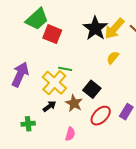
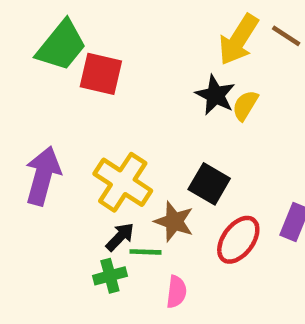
black star: (95, 28) -> (215, 95), moved, size x0.7
green line: (65, 69) -> (146, 252), moved
green cross: (28, 124) -> (110, 276), moved

